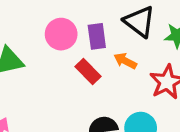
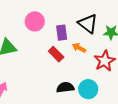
pink circle: (61, 34) -> (35, 21), moved

